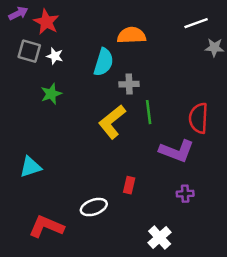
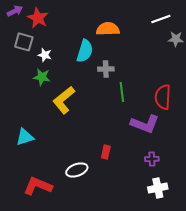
white star: (55, 56) -> (45, 55), moved
green star: (51, 94) -> (42, 77), turned 30
yellow L-shape: (112, 122) -> (64, 100), moved
white cross: (160, 237) -> (158, 188), moved, turned 30

